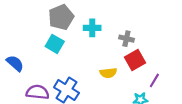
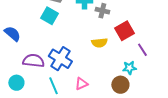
gray cross: (126, 39) -> (102, 11), moved
purple line: (154, 80) -> (142, 50), turned -64

